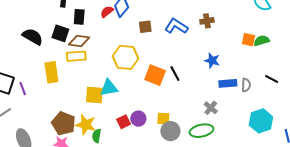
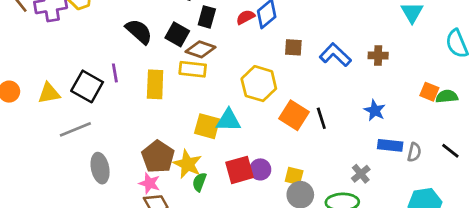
purple line: (23, 89) -> (115, 73), moved
red square: (124, 122) -> (239, 170), size x1.5

